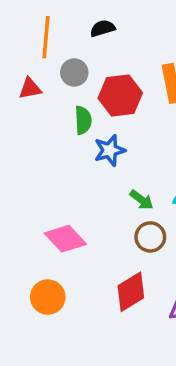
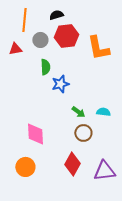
red hexagon: (120, 95) -> (66, 36), moved
pink diamond: (65, 239) -> (35, 134), turned 40
red diamond: (131, 292) -> (72, 164), turned -30

